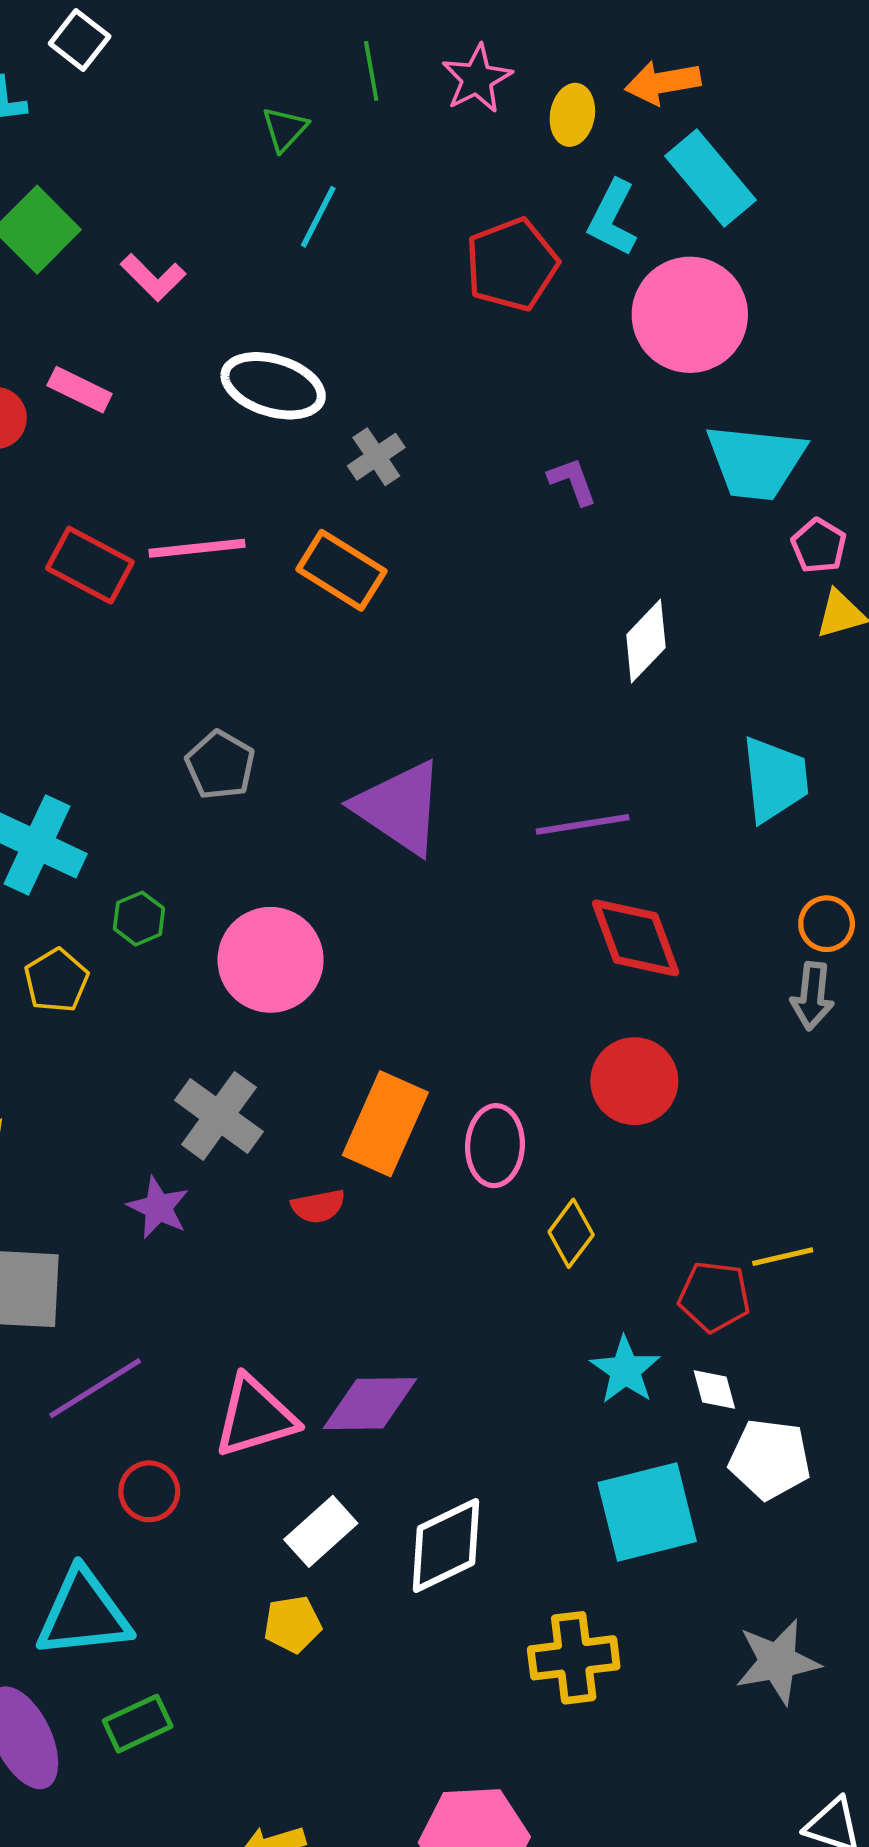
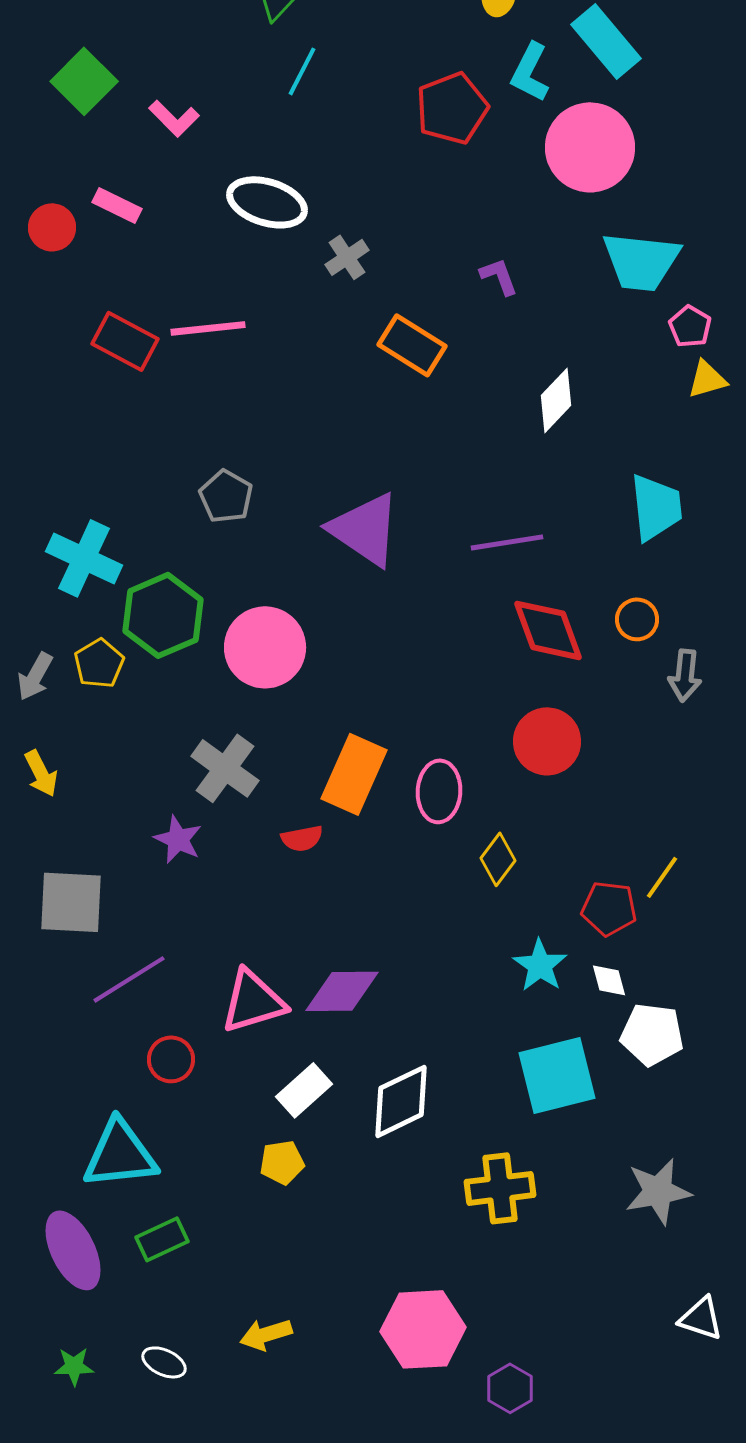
orange rectangle: (341, 570) -> (412, 345), moved
green hexagon: (139, 919) -> (163, 615), size x2.0
orange circle: (827, 924) -> (637, 619), moved
yellow line: (783, 1257) -> (662, 877), turned -42

